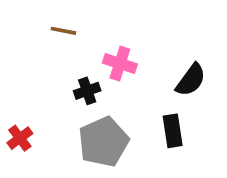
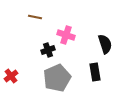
black semicircle: (191, 80) -> (105, 44), turned -54

